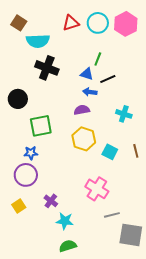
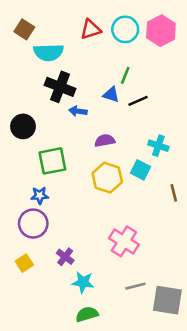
blue arrow: (90, 92) -> (78, 111), moved
cyan square: (110, 152) -> (141, 170), moved
gray line: (112, 215) -> (135, 286), moved

